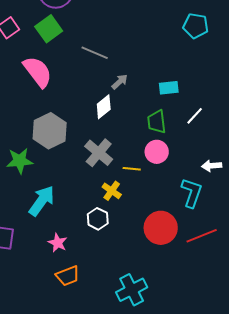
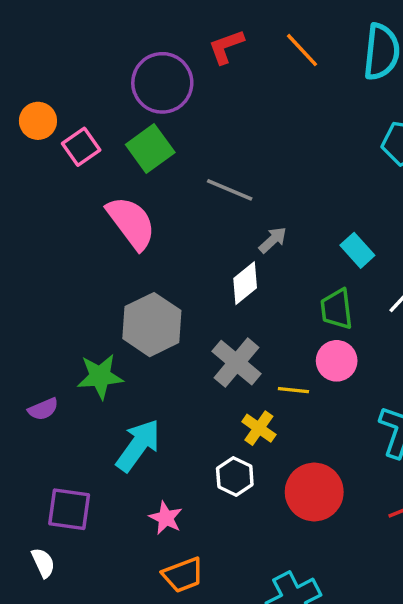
cyan rectangle: (169, 88) -> (357, 250), turned 54
red circle: (161, 228) -> (314, 492), moved

